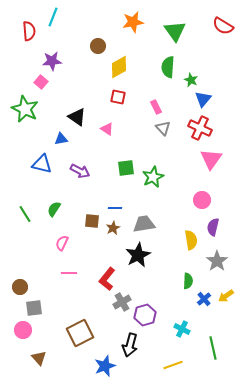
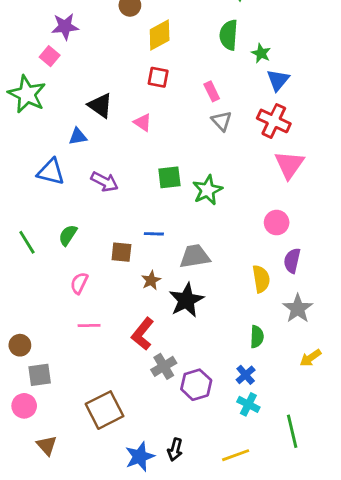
brown star: (113, 228) -> (151, 280), moved
blue cross: (204, 299) -> (246, 375), moved
black arrow: (130, 345) -> (175, 450), moved, size x0.7

